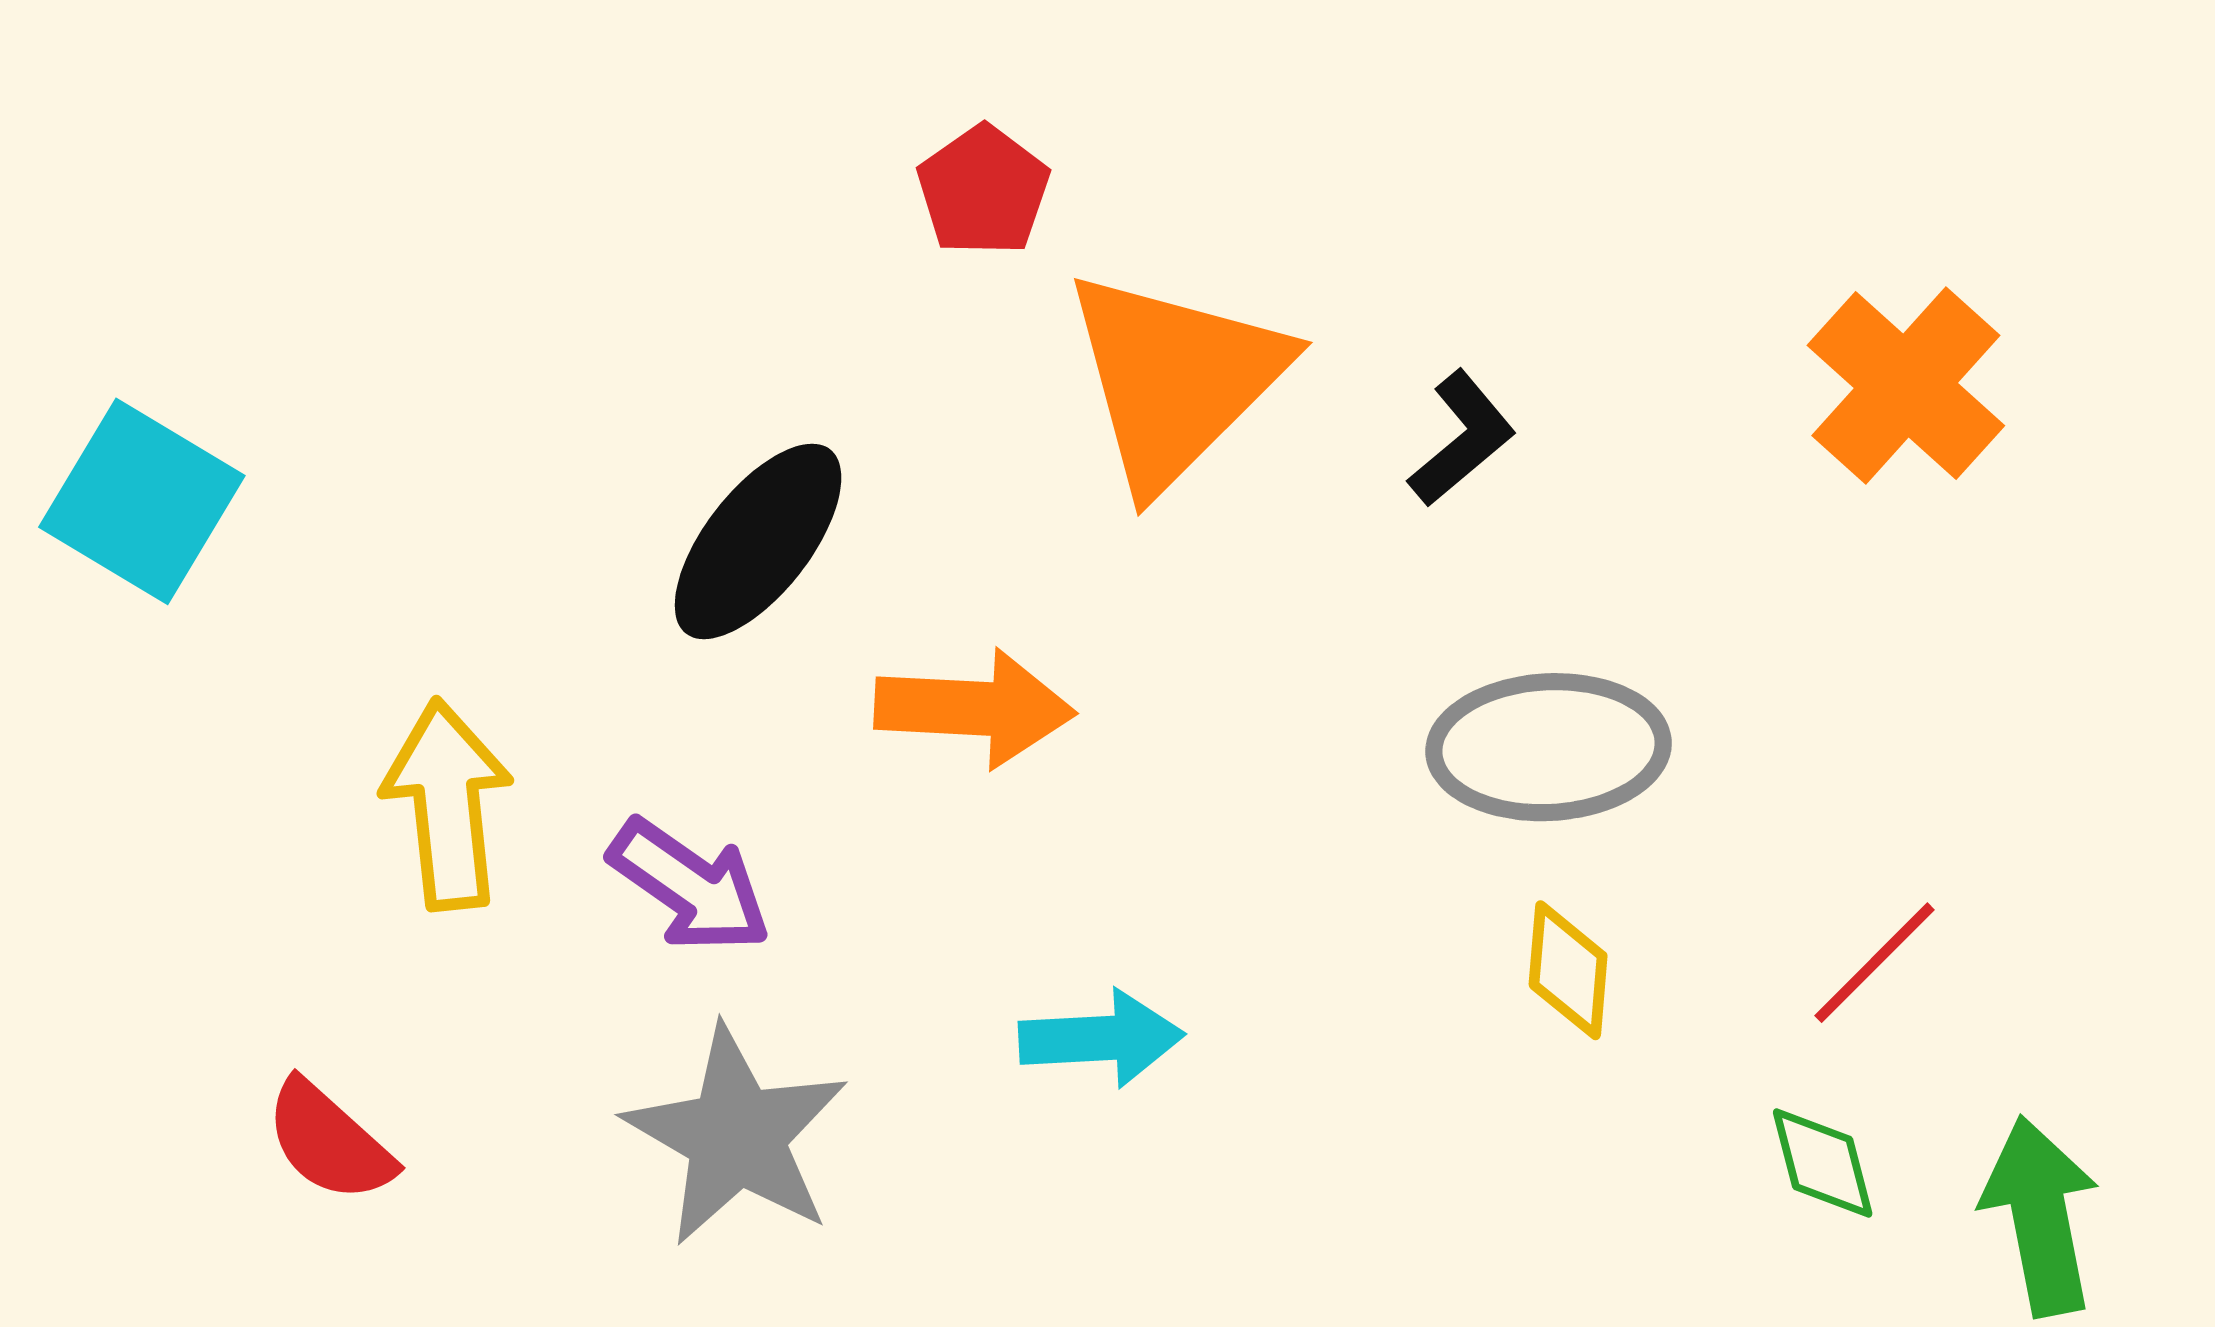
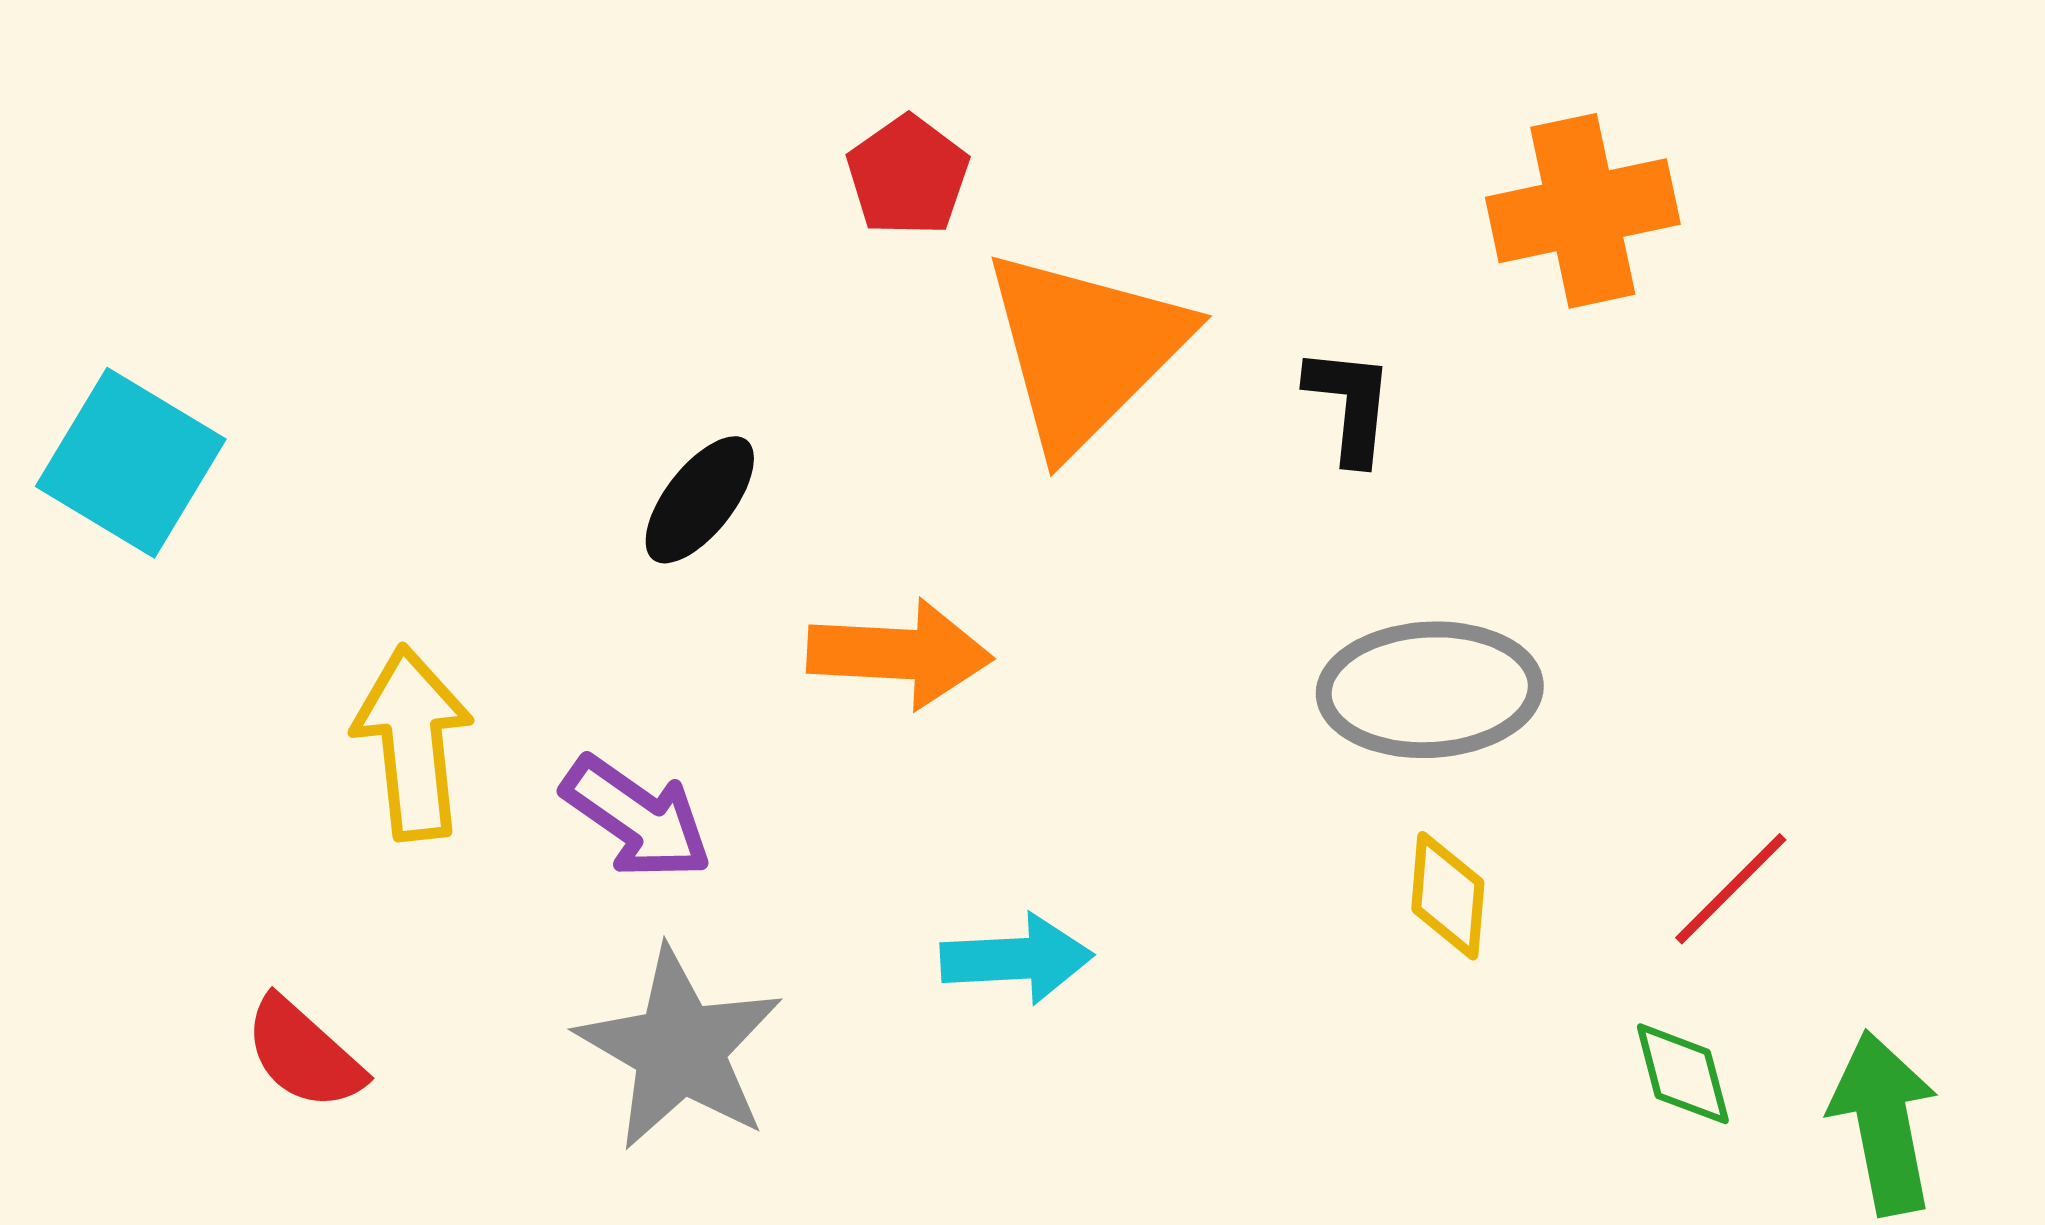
orange cross: (1906, 386) -> (1583, 211), moved, turned 36
black L-shape: (1462, 439) -> (1350, 405), turned -44
black ellipse: (758, 541) -> (700, 500), size x0.7

